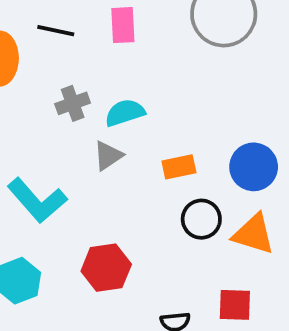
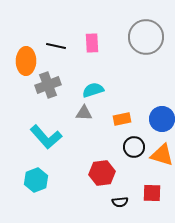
gray cross: (73, 103) -> (48, 85), moved, size x1.4
gray triangle: (108, 156) -> (84, 113), turned 36
red hexagon: (106, 268) -> (102, 173), moved

